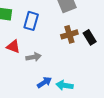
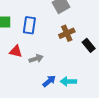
black rectangle: (90, 37) -> (89, 45), moved

